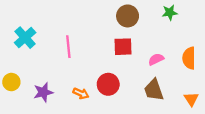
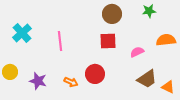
orange semicircle: (189, 58) -> (166, 40), moved, turned 84
brown trapezoid: (154, 90) -> (147, 79), moved, turned -105
purple star: (43, 92) -> (38, 81), turned 30
orange triangle: (191, 99) -> (168, 87), turned -32

